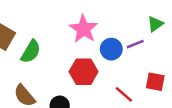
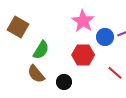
green semicircle: (31, 52) -> (41, 50), moved

